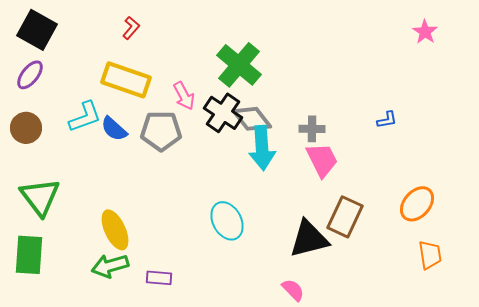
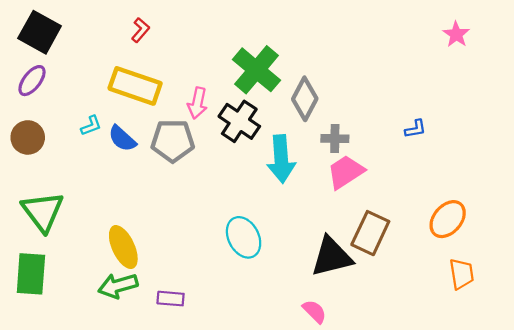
pink arrow: (184, 96) -> (197, 103), turned 40
cyan L-shape: (85, 117) -> (91, 126), size x0.6
gray diamond: (252, 119) -> (305, 99), moved, turned 66
pink trapezoid: (322, 160) -> (346, 172), turned -96

